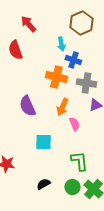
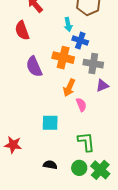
purple semicircle: (27, 106) -> (34, 67), moved
black semicircle: (43, 184) -> (50, 165), turned 40

